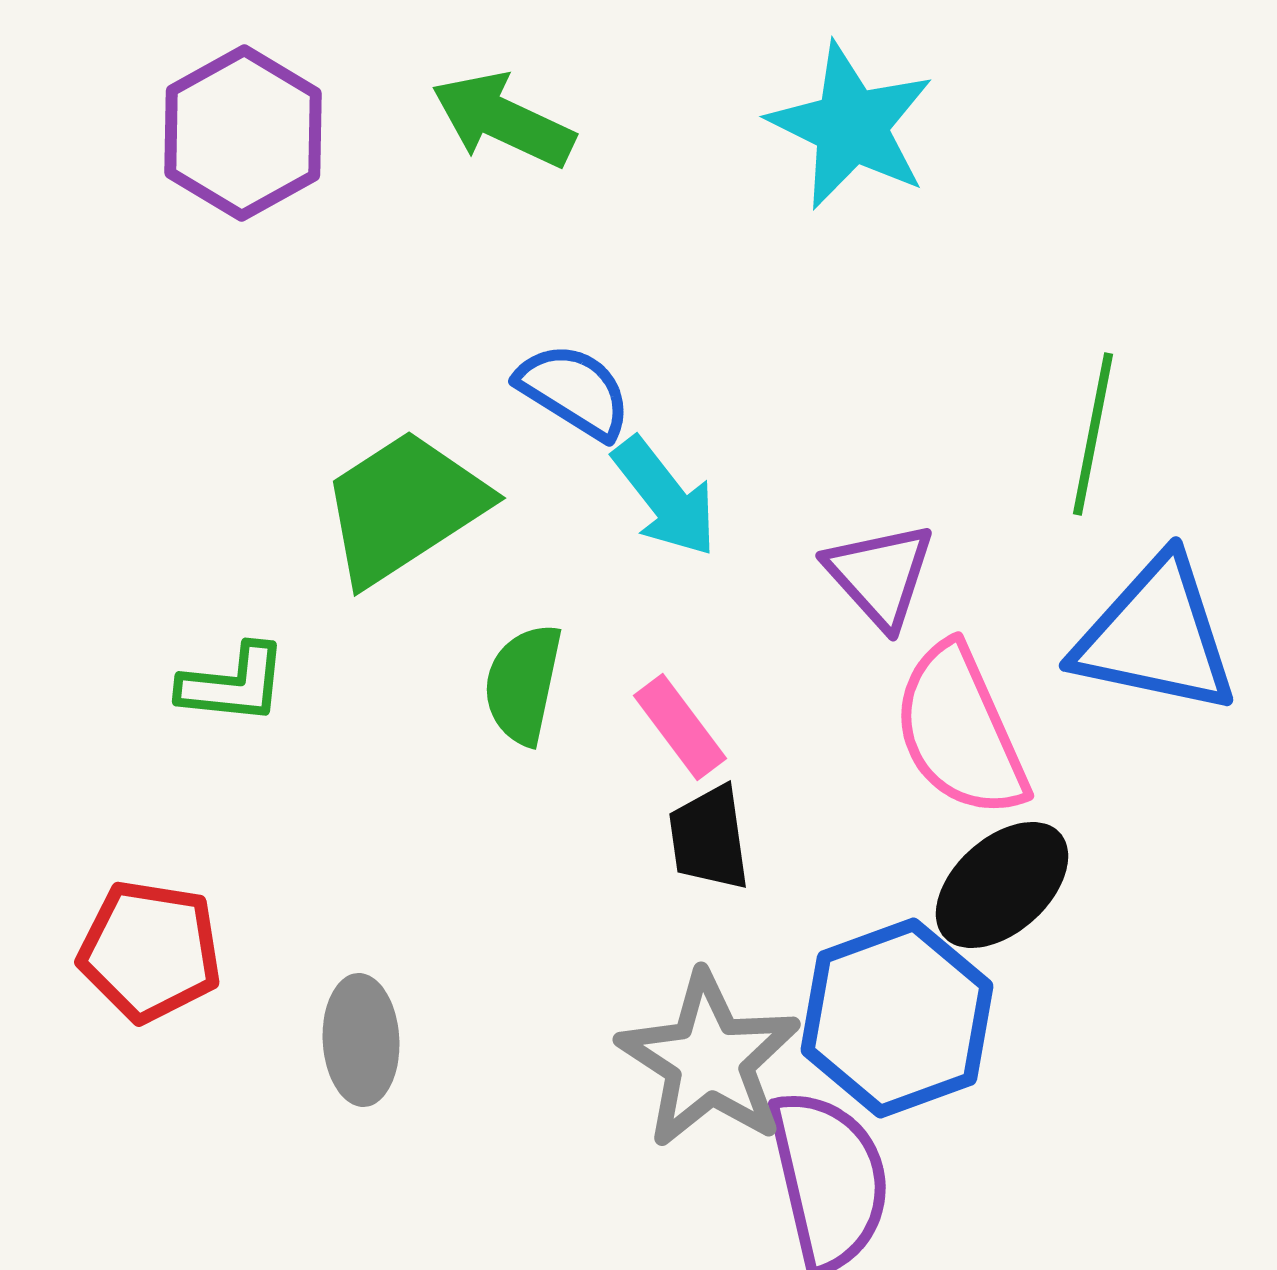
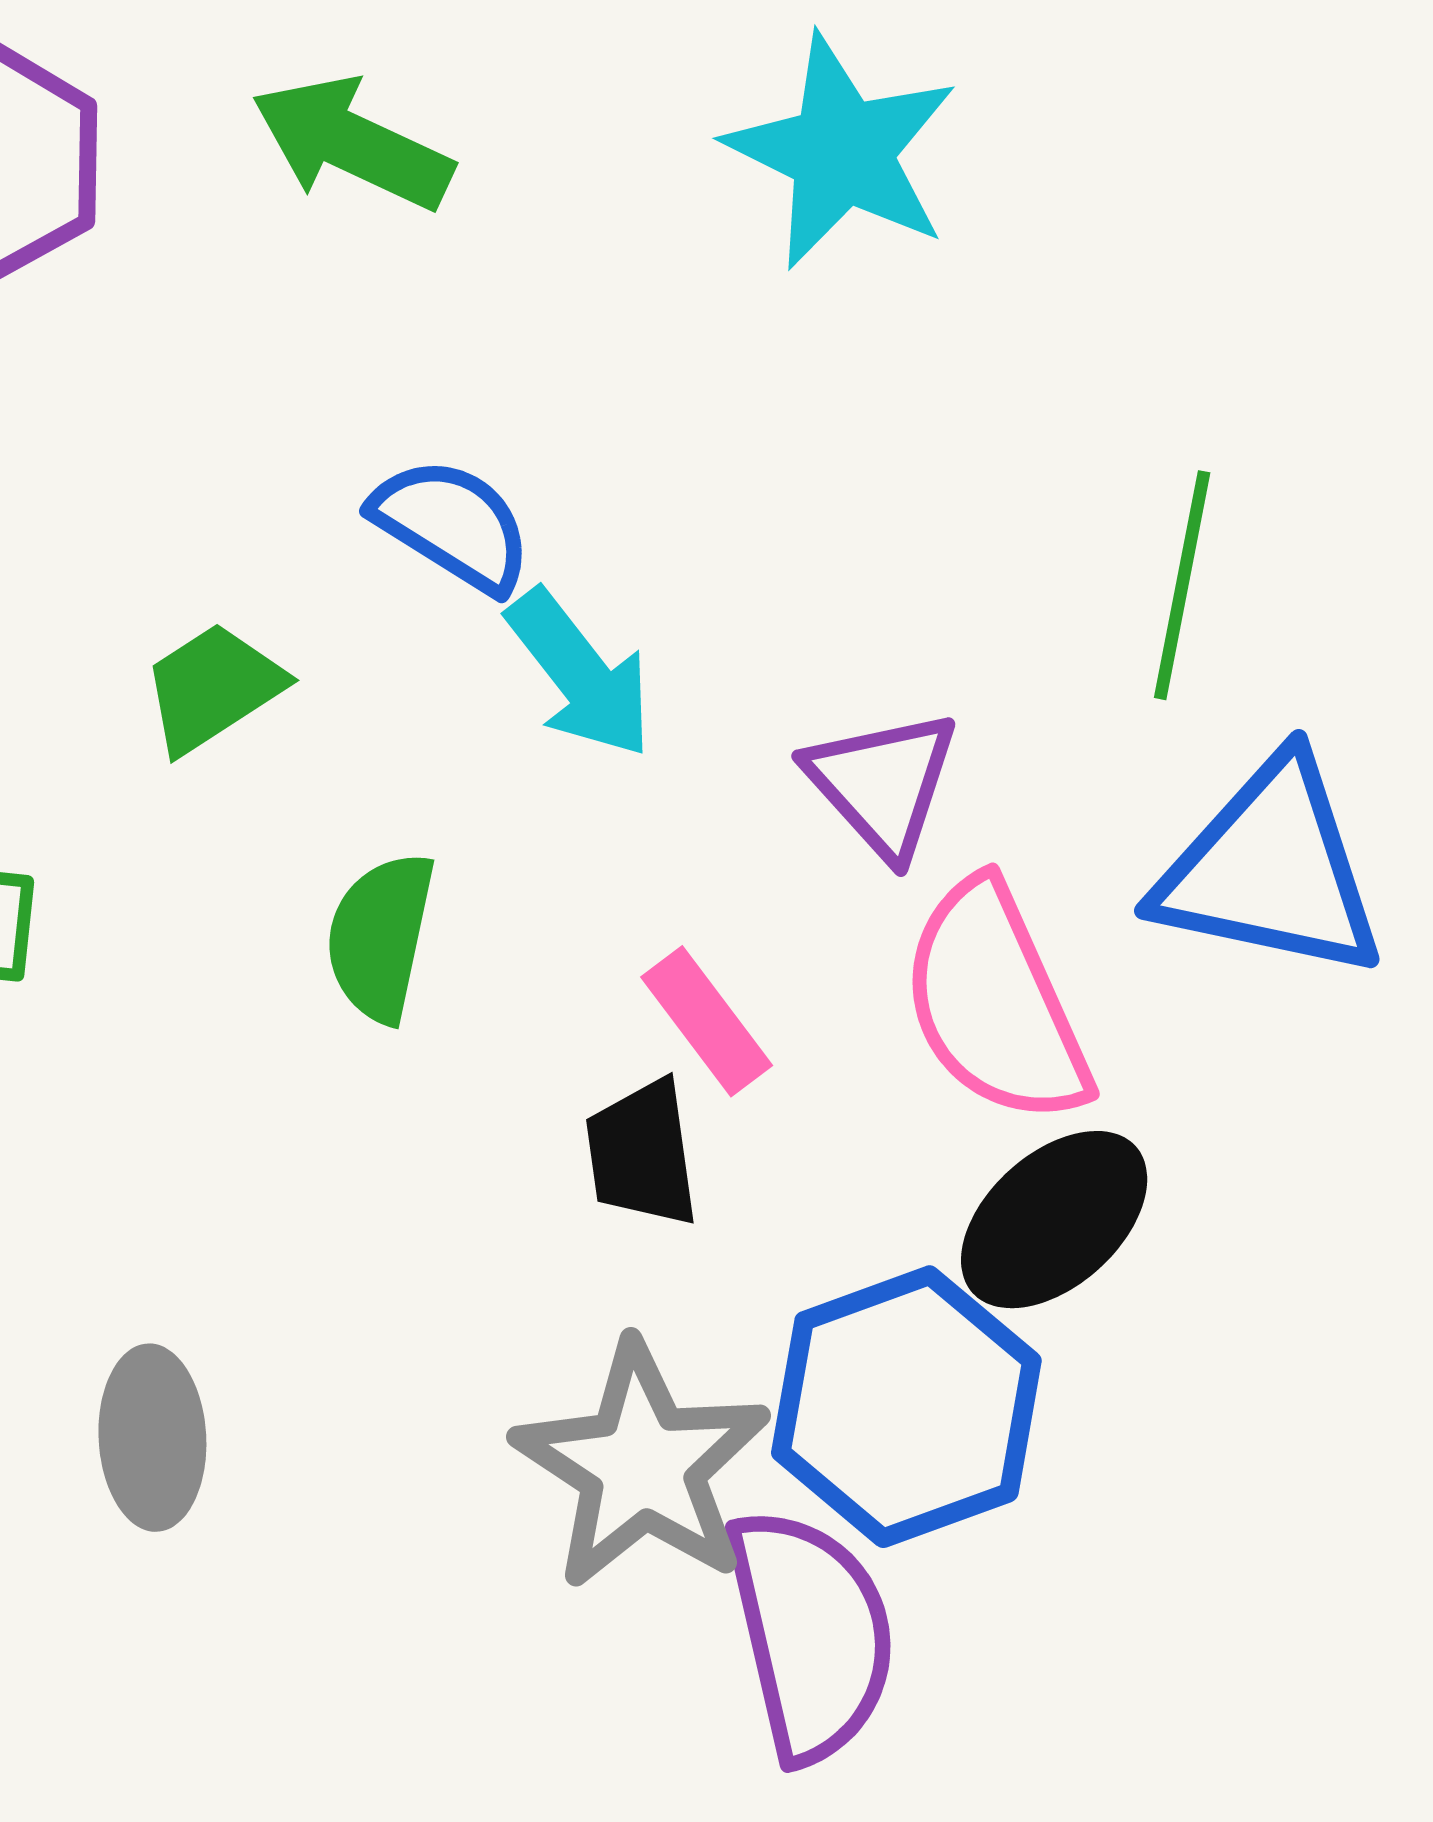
green trapezoid: (404, 507) -> (213, 688), size x0.6
pink rectangle: (680, 727) -> (707, 1021), moved

